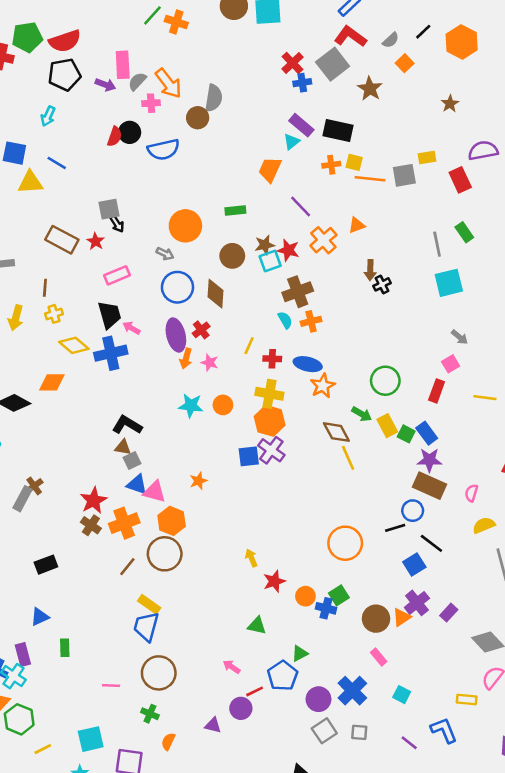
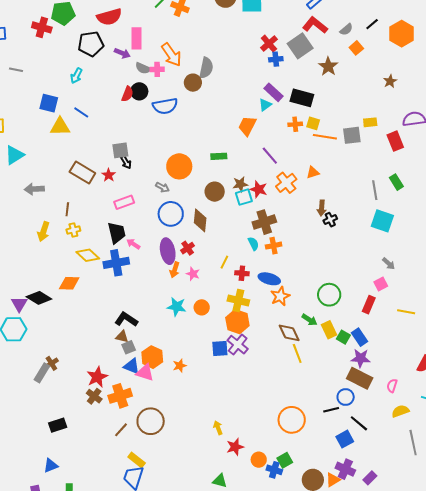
red semicircle: (65, 41) -> (109, 17), moved
gray semicircle: (137, 81) -> (143, 68), moved, turned -112
cyan square: (449, 283) -> (382, 221), turned 30
orange hexagon: (172, 521) -> (152, 357), moved
purple cross: (417, 603) -> (345, 469), turned -30

